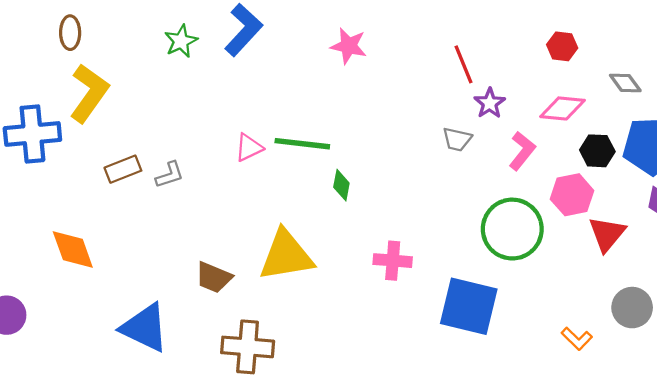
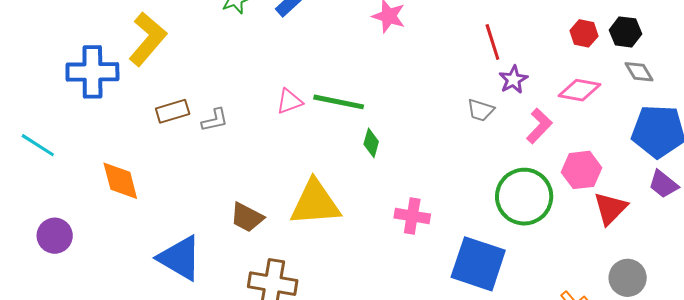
black hexagon: (597, 151) -> (625, 32), moved

